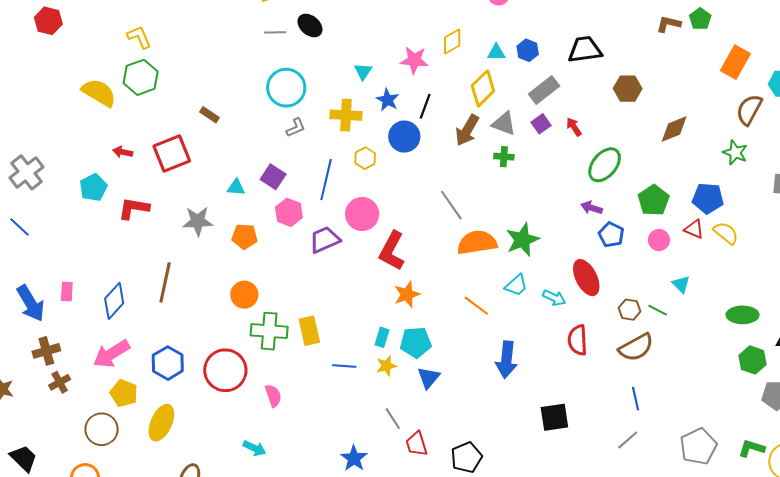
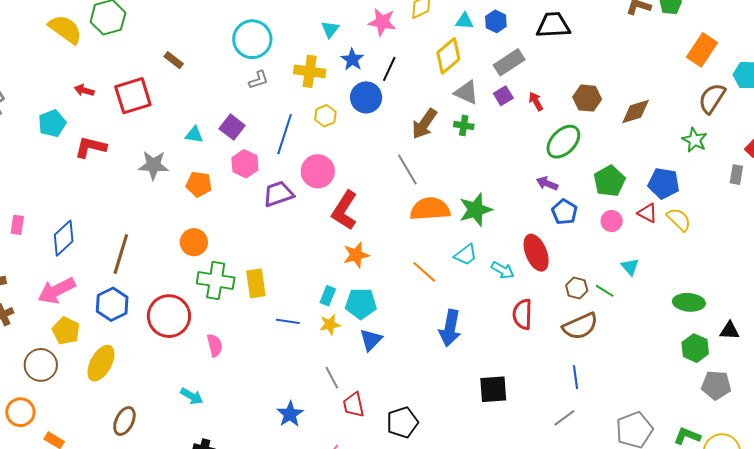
brown hexagon: (628, 89) -> (587, 98), moved
brown arrow: (467, 130) -> (424, 124), moved
brown line: (165, 282) -> (121, 254), moved

